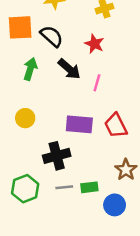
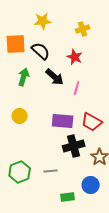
red trapezoid: (116, 126) -> (92, 122), turned -35
black cross: (57, 156) -> (74, 146), moved
green rectangle: (89, 187) -> (68, 197), moved

